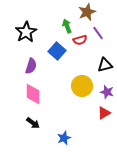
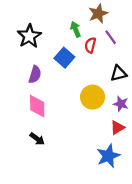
red semicircle: (80, 40) -> (90, 45), turned 120
blue star: (64, 138) -> (108, 156), moved, size x1.5

